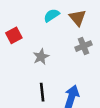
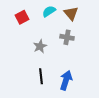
red square: (14, 35) -> (22, 17), moved
gray cross: (83, 46) -> (67, 37), moved, turned 32

